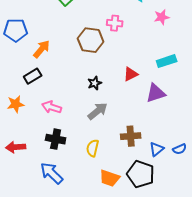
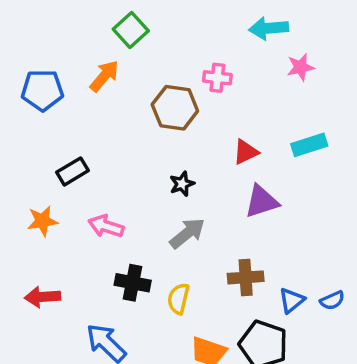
orange arrow: (42, 49) -> (104, 76), moved
red triangle: (131, 74) -> (246, 152), moved
purple triangle: (156, 93) -> (262, 201), moved
black cross: (56, 139) -> (133, 283), moved

